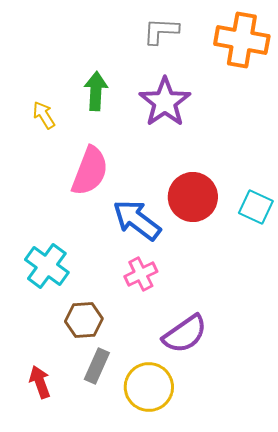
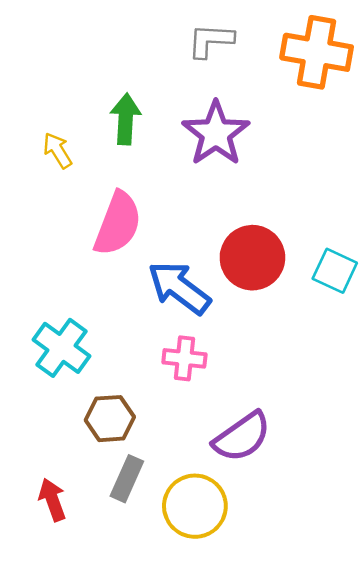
pink cross: (141, 274) -> (184, 358), turned 32

